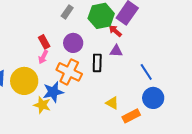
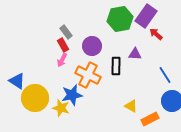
gray rectangle: (67, 12) -> (66, 32), moved, turned -72
red arrow: (115, 31) -> (156, 34), moved
yellow circle: (24, 81) -> (35, 98), moved

